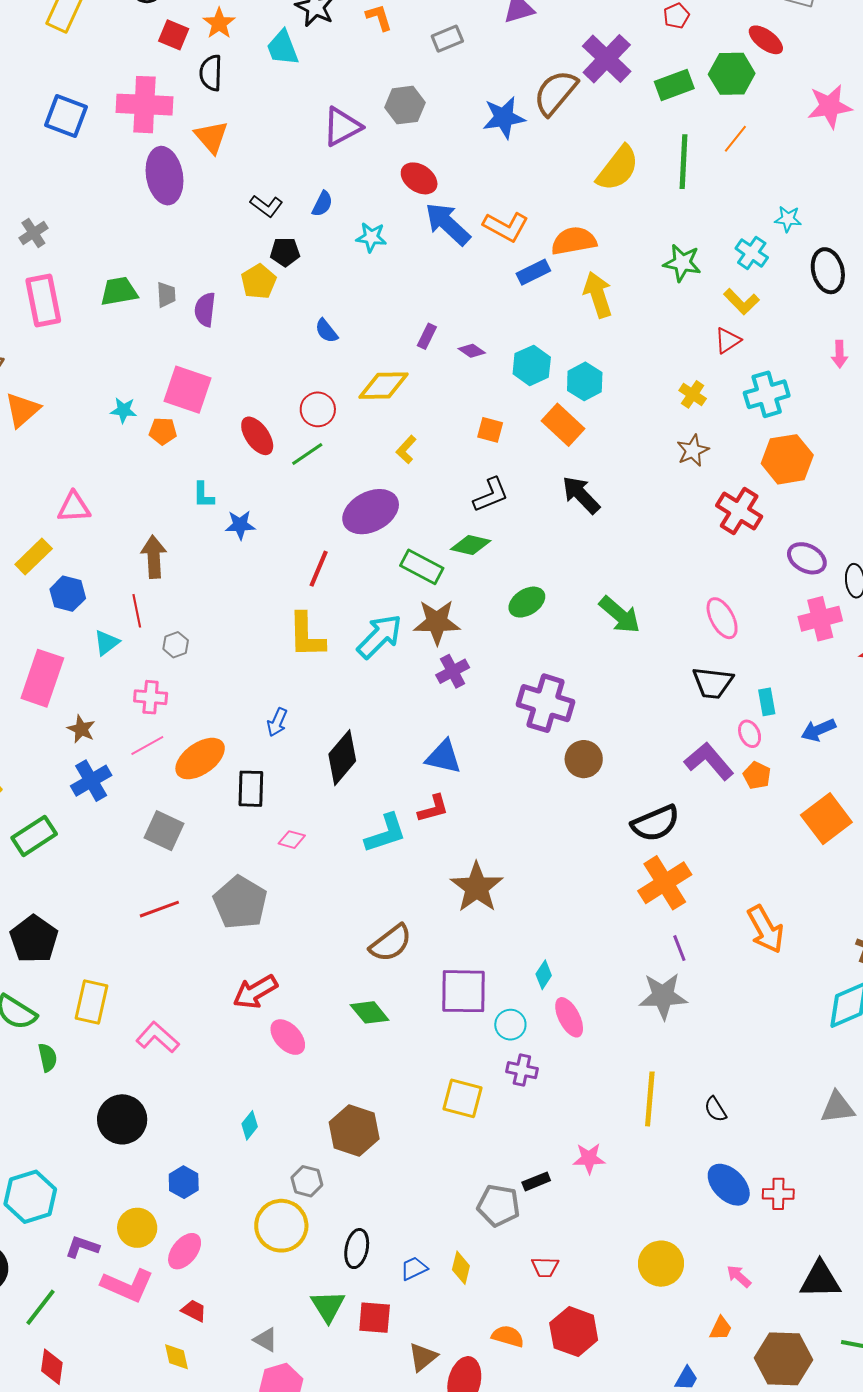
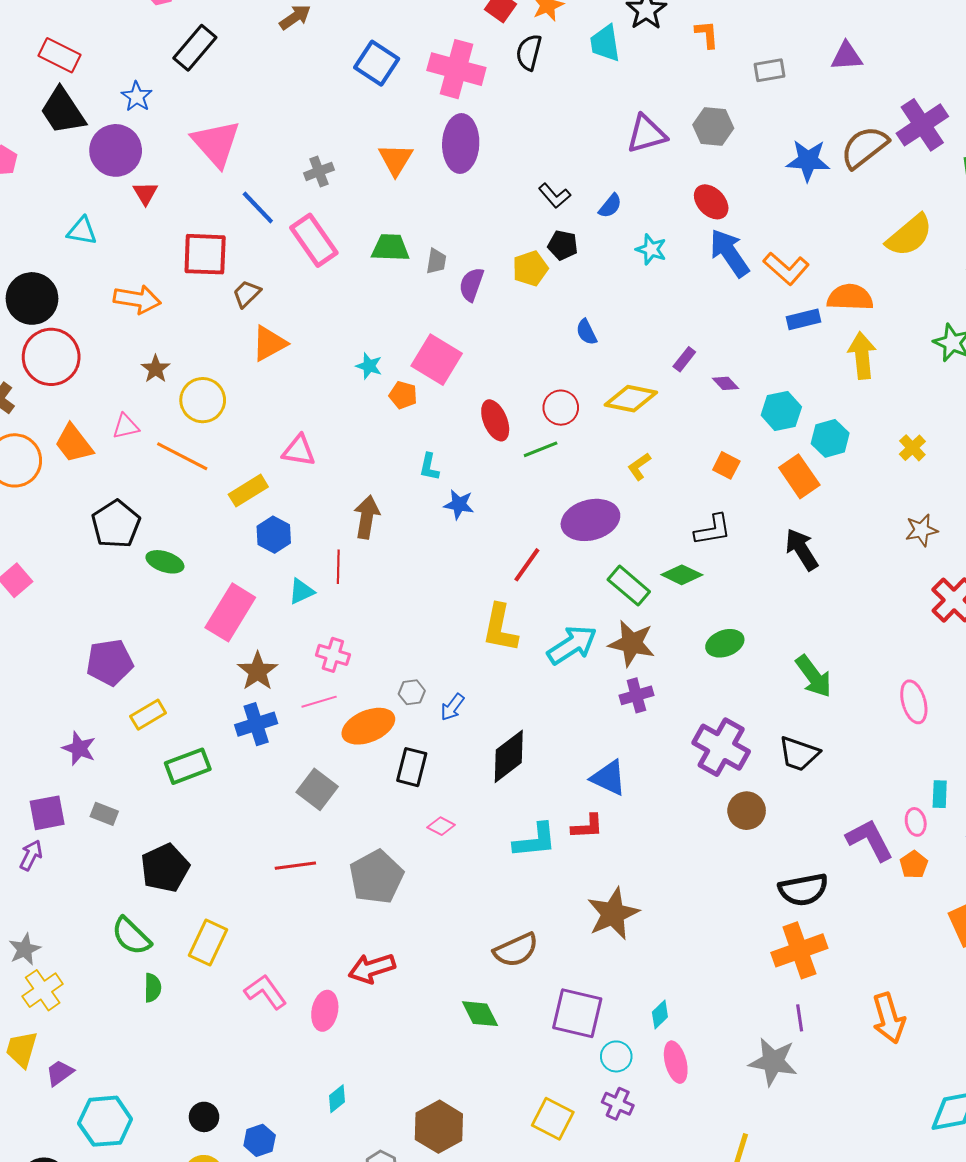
orange triangle: (211, 137) -> (396, 159), moved
pink rectangle: (43, 301) -> (314, 240), turned -36
yellow cross: (693, 394) -> (912, 448), moved
gray hexagon: (176, 645) -> (412, 692), moved
black trapezoid: (713, 683) -> (799, 754), moved
brown star: (81, 729) -> (258, 671), size x1.4
pink ellipse: (288, 1037) -> (325, 1011), moved, turned 42
black circle: (122, 1119) -> (204, 1117), moved, size x0.6

